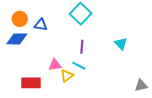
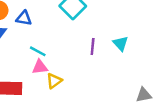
purple line: (82, 47) -> (93, 46), moved
cyan line: (79, 66) -> (38, 51), moved

